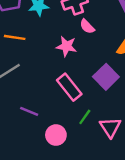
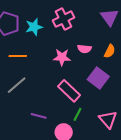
pink semicircle: (87, 26) -> (84, 49), moved, turned -32
green line: (85, 117) -> (78, 114), moved

